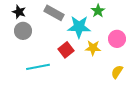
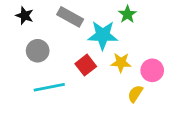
gray circle: (23, 31) -> (38, 51), moved
pink circle: (117, 39) -> (152, 70), moved
yellow semicircle: (117, 72) -> (135, 94), moved

